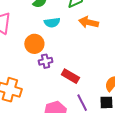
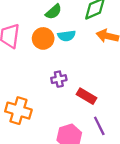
orange circle: (34, 44) -> (43, 38), moved

